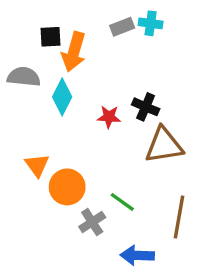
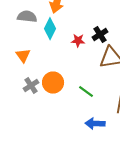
black cross: (146, 107) -> (100, 34), turned 35
orange triangle: (37, 165) -> (23, 56), moved
gray cross: (92, 222) -> (31, 86), moved

